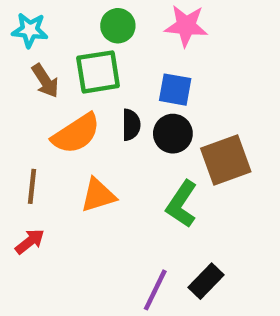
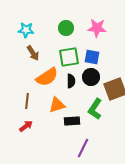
green square: (98, 72) -> (69, 57), moved
black semicircle: (131, 125) -> (71, 81), moved
black rectangle: (206, 281) -> (72, 121), moved, turned 42

